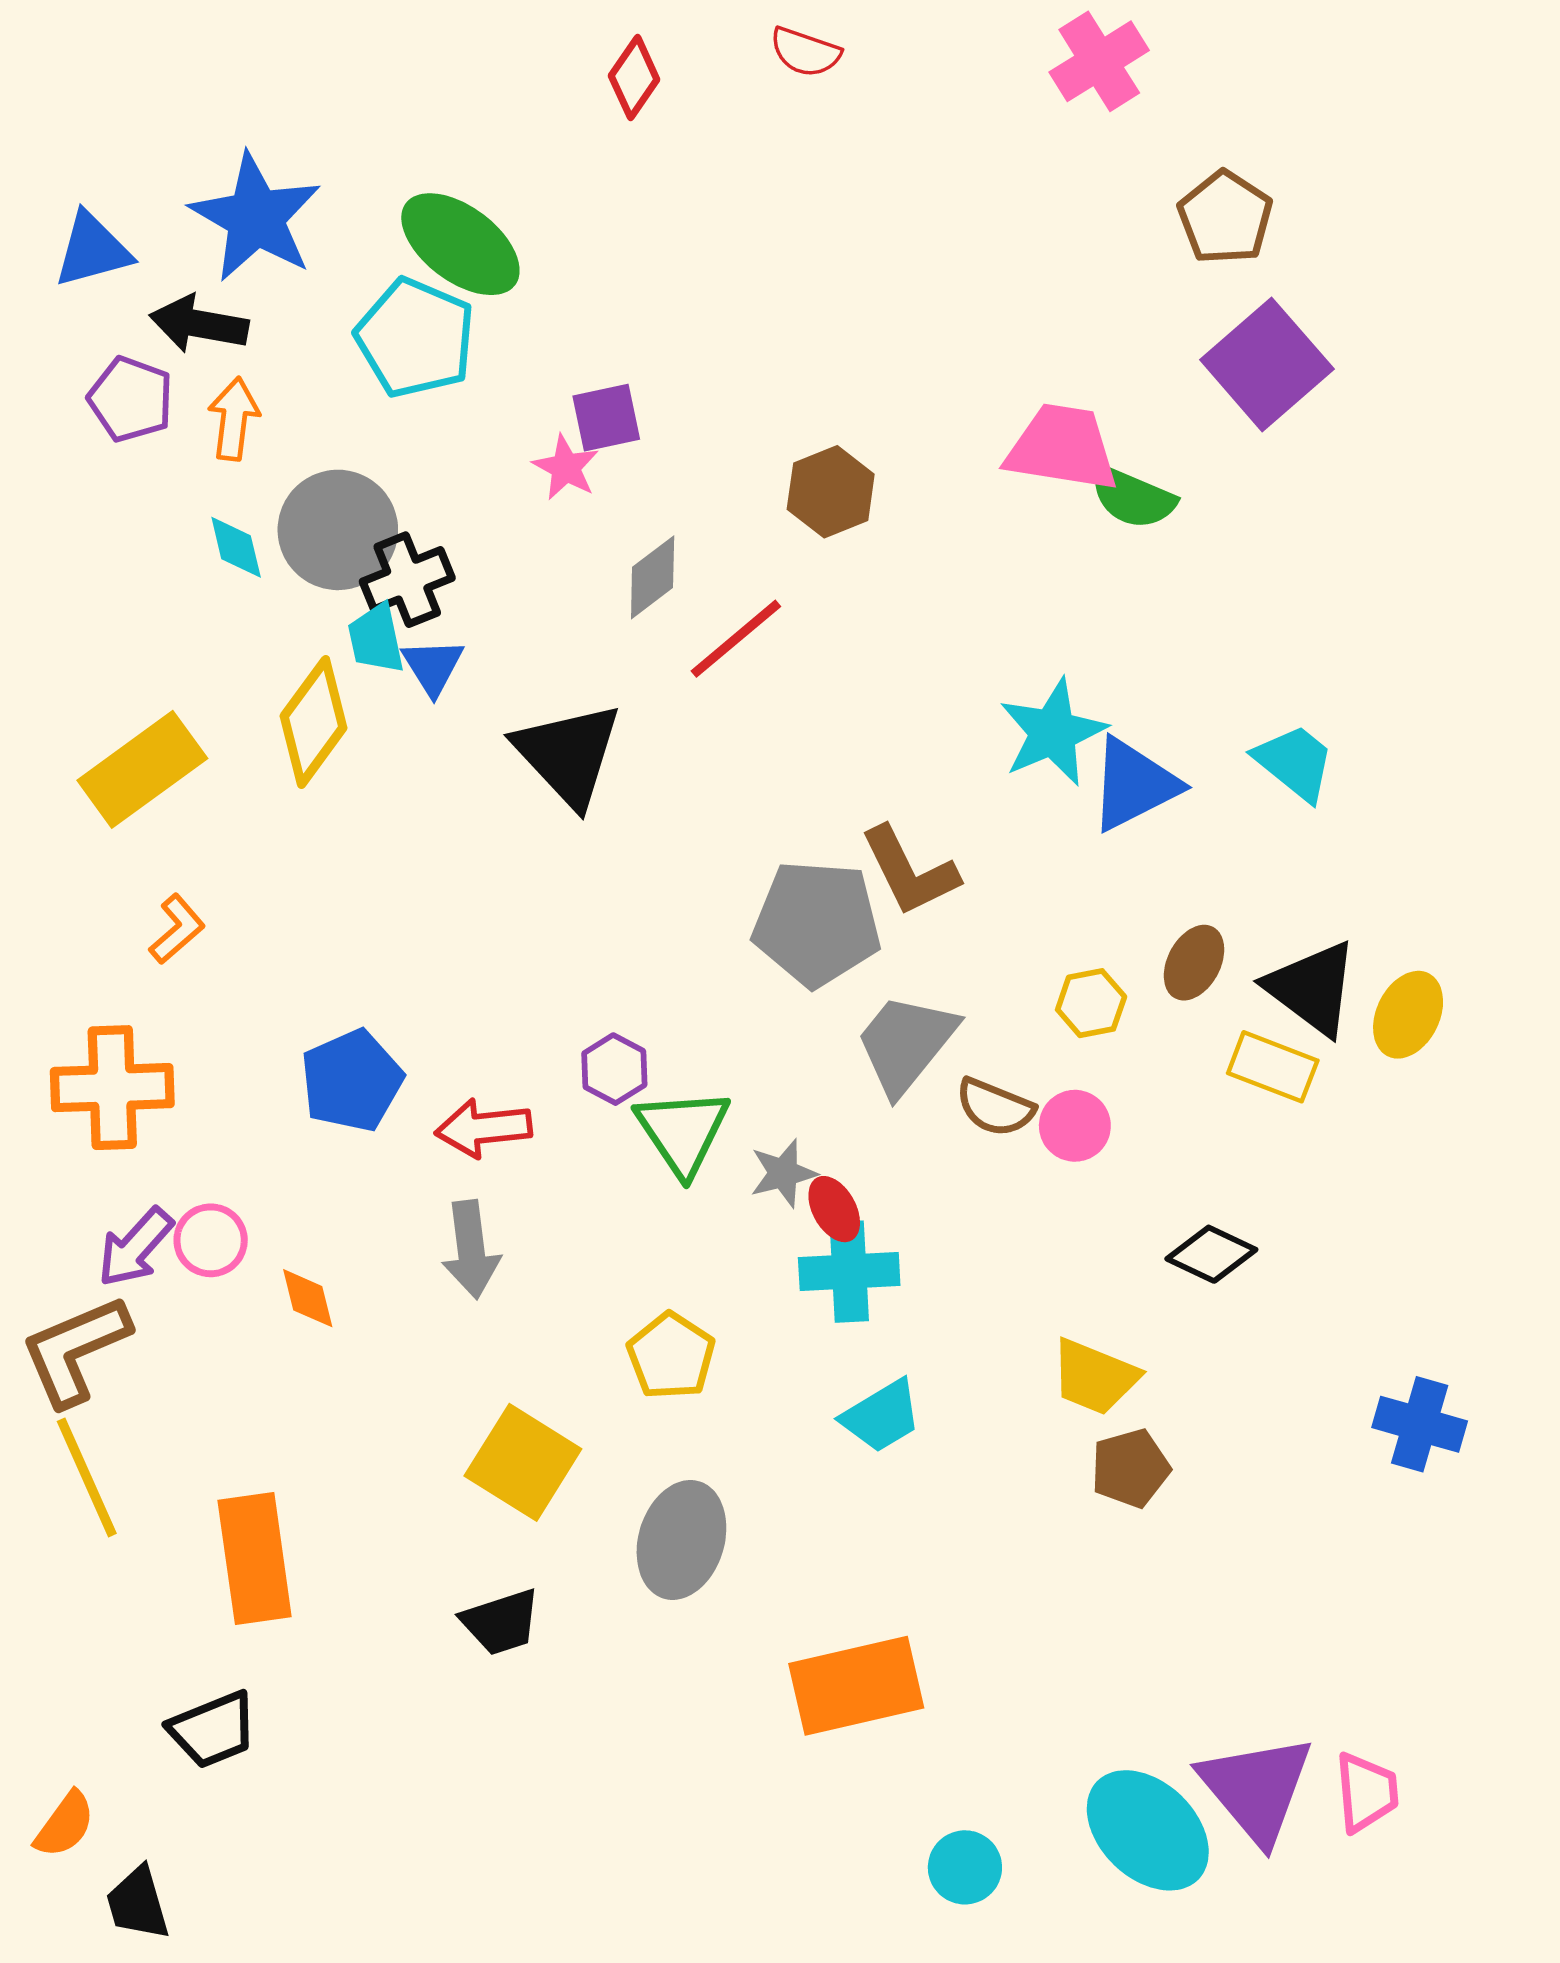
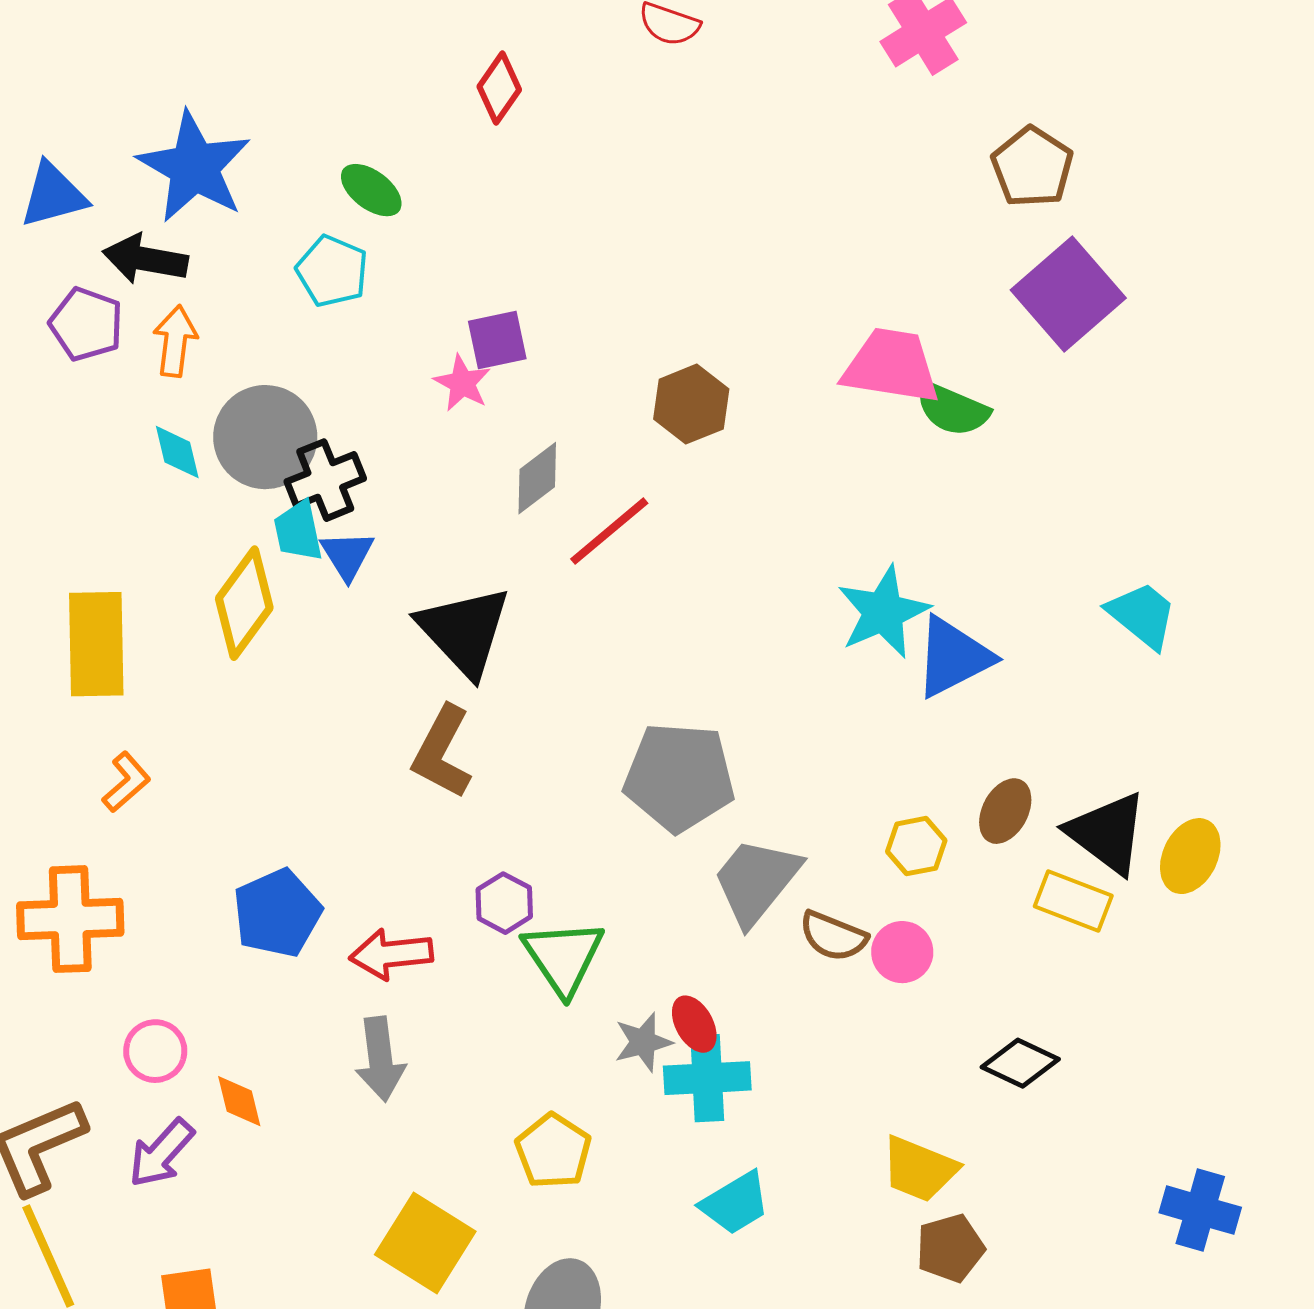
red diamond: (634, 78) -> (499, 88), moved
green ellipse: (460, 244) -> (371, 190), size x0.6
cyan pentagon: (415, 338) -> (332, 271), size x0.7
cyan trapezoid: (1295, 762) -> (1142, 615), moved
yellow rectangle: (142, 769) -> (96, 644), turned -55
brown L-shape: (909, 871) -> (442, 752), moved, turned 54
gray star: (783, 1173) -> (643, 1042), moved
purple arrow: (135, 1247) -> (161, 1153), moved

